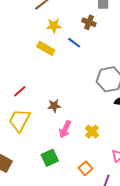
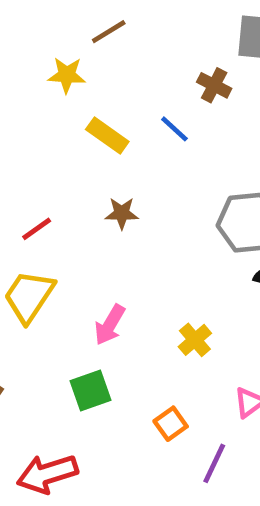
yellow star: (54, 26) -> (67, 75), moved
brown star: (54, 106) -> (122, 213), moved
pink arrow: (65, 129) -> (110, 325), moved

